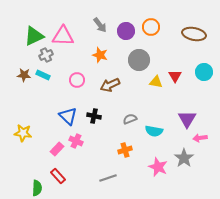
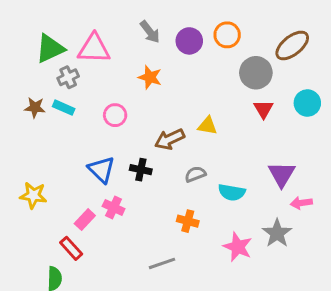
brown ellipse: (194, 34) -> (292, 45), turned -50
gray circle: (139, 60) -> (256, 73), moved
yellow triangle: (156, 82) -> (207, 126), moved
brown arrow: (110, 85) -> (170, 139), moved
orange cross: (125, 150) -> (188, 221), turned 32
red rectangle: (58, 176) -> (71, 248), moved

